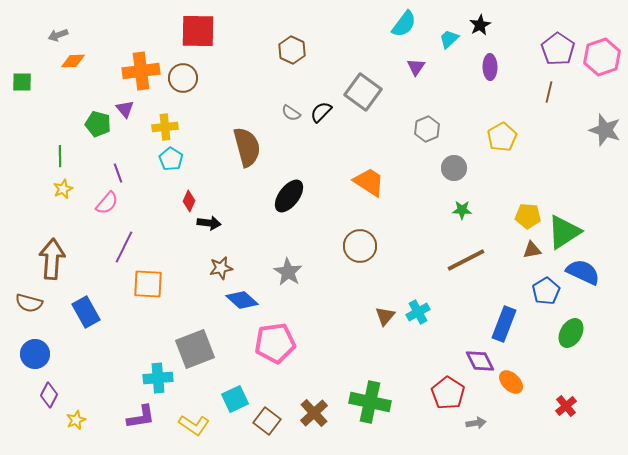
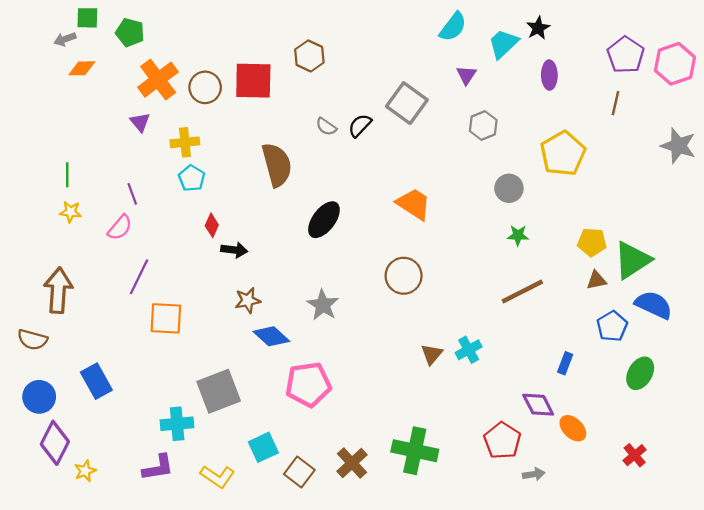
red square: (198, 31) -> (253, 81), moved
cyan trapezoid: (449, 39) -> (503, 44), size x1.4
brown hexagon: (292, 50) -> (309, 56), moved
orange cross: (141, 71) -> (158, 80), turned -30
green square: (22, 82) -> (87, 18), moved
green pentagon: (98, 124) -> (130, 32), moved
gray hexagon: (427, 129) -> (483, 125), moved
yellow pentagon: (502, 137) -> (563, 154), size x1.4
yellow star: (63, 189) -> (71, 212), turned 30
blue rectangle: (86, 312) -> (96, 381), moved
blue rectangle: (504, 324) -> (565, 363), size x0.6
purple diamond: (49, 395) -> (55, 443), size x1.5

